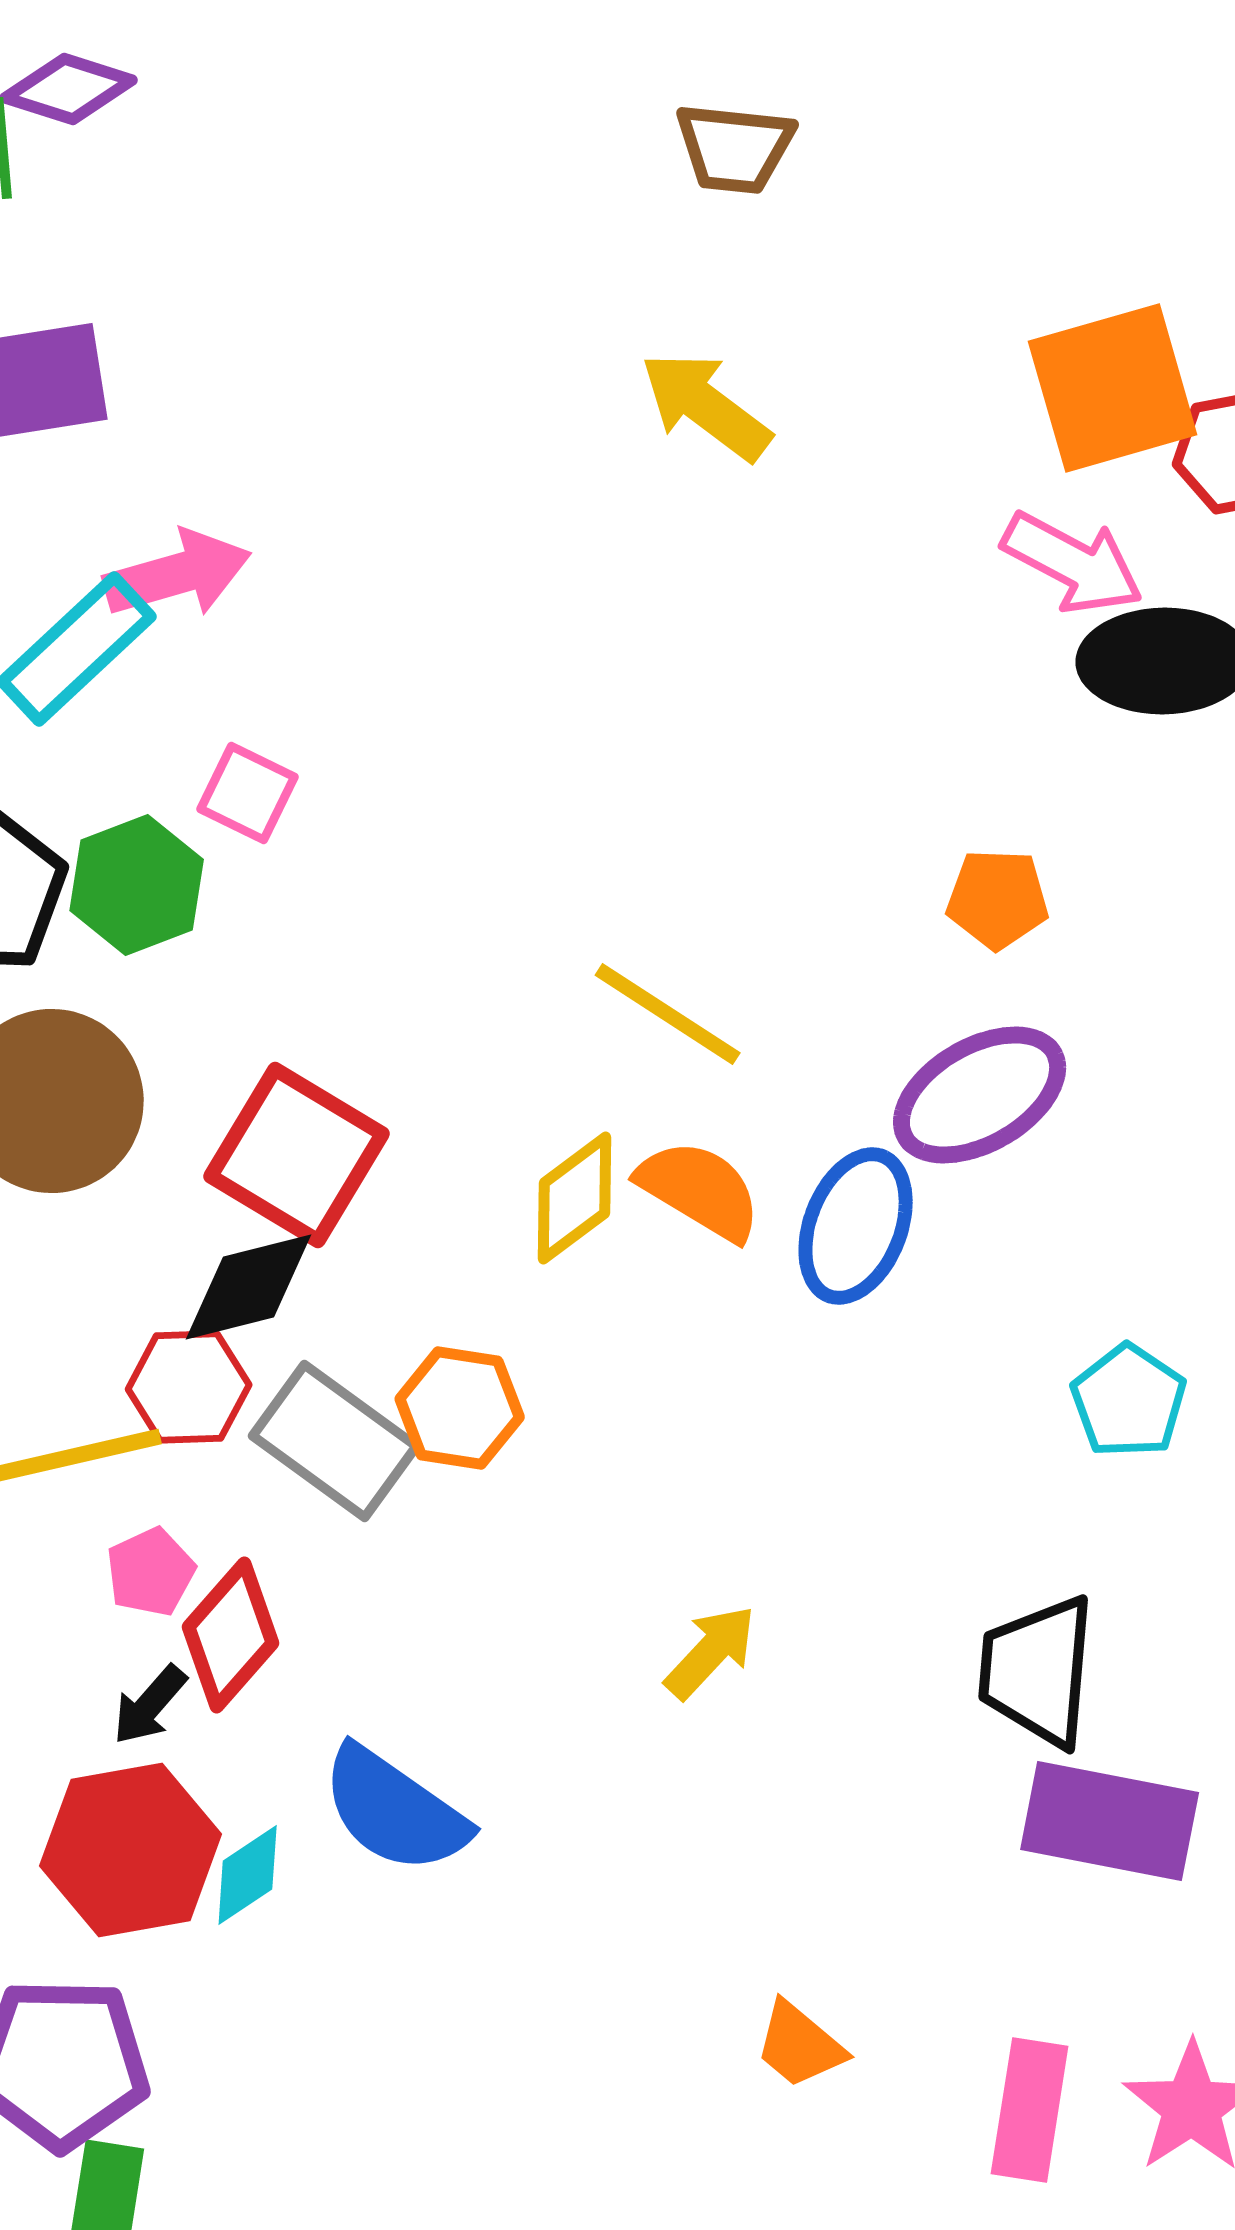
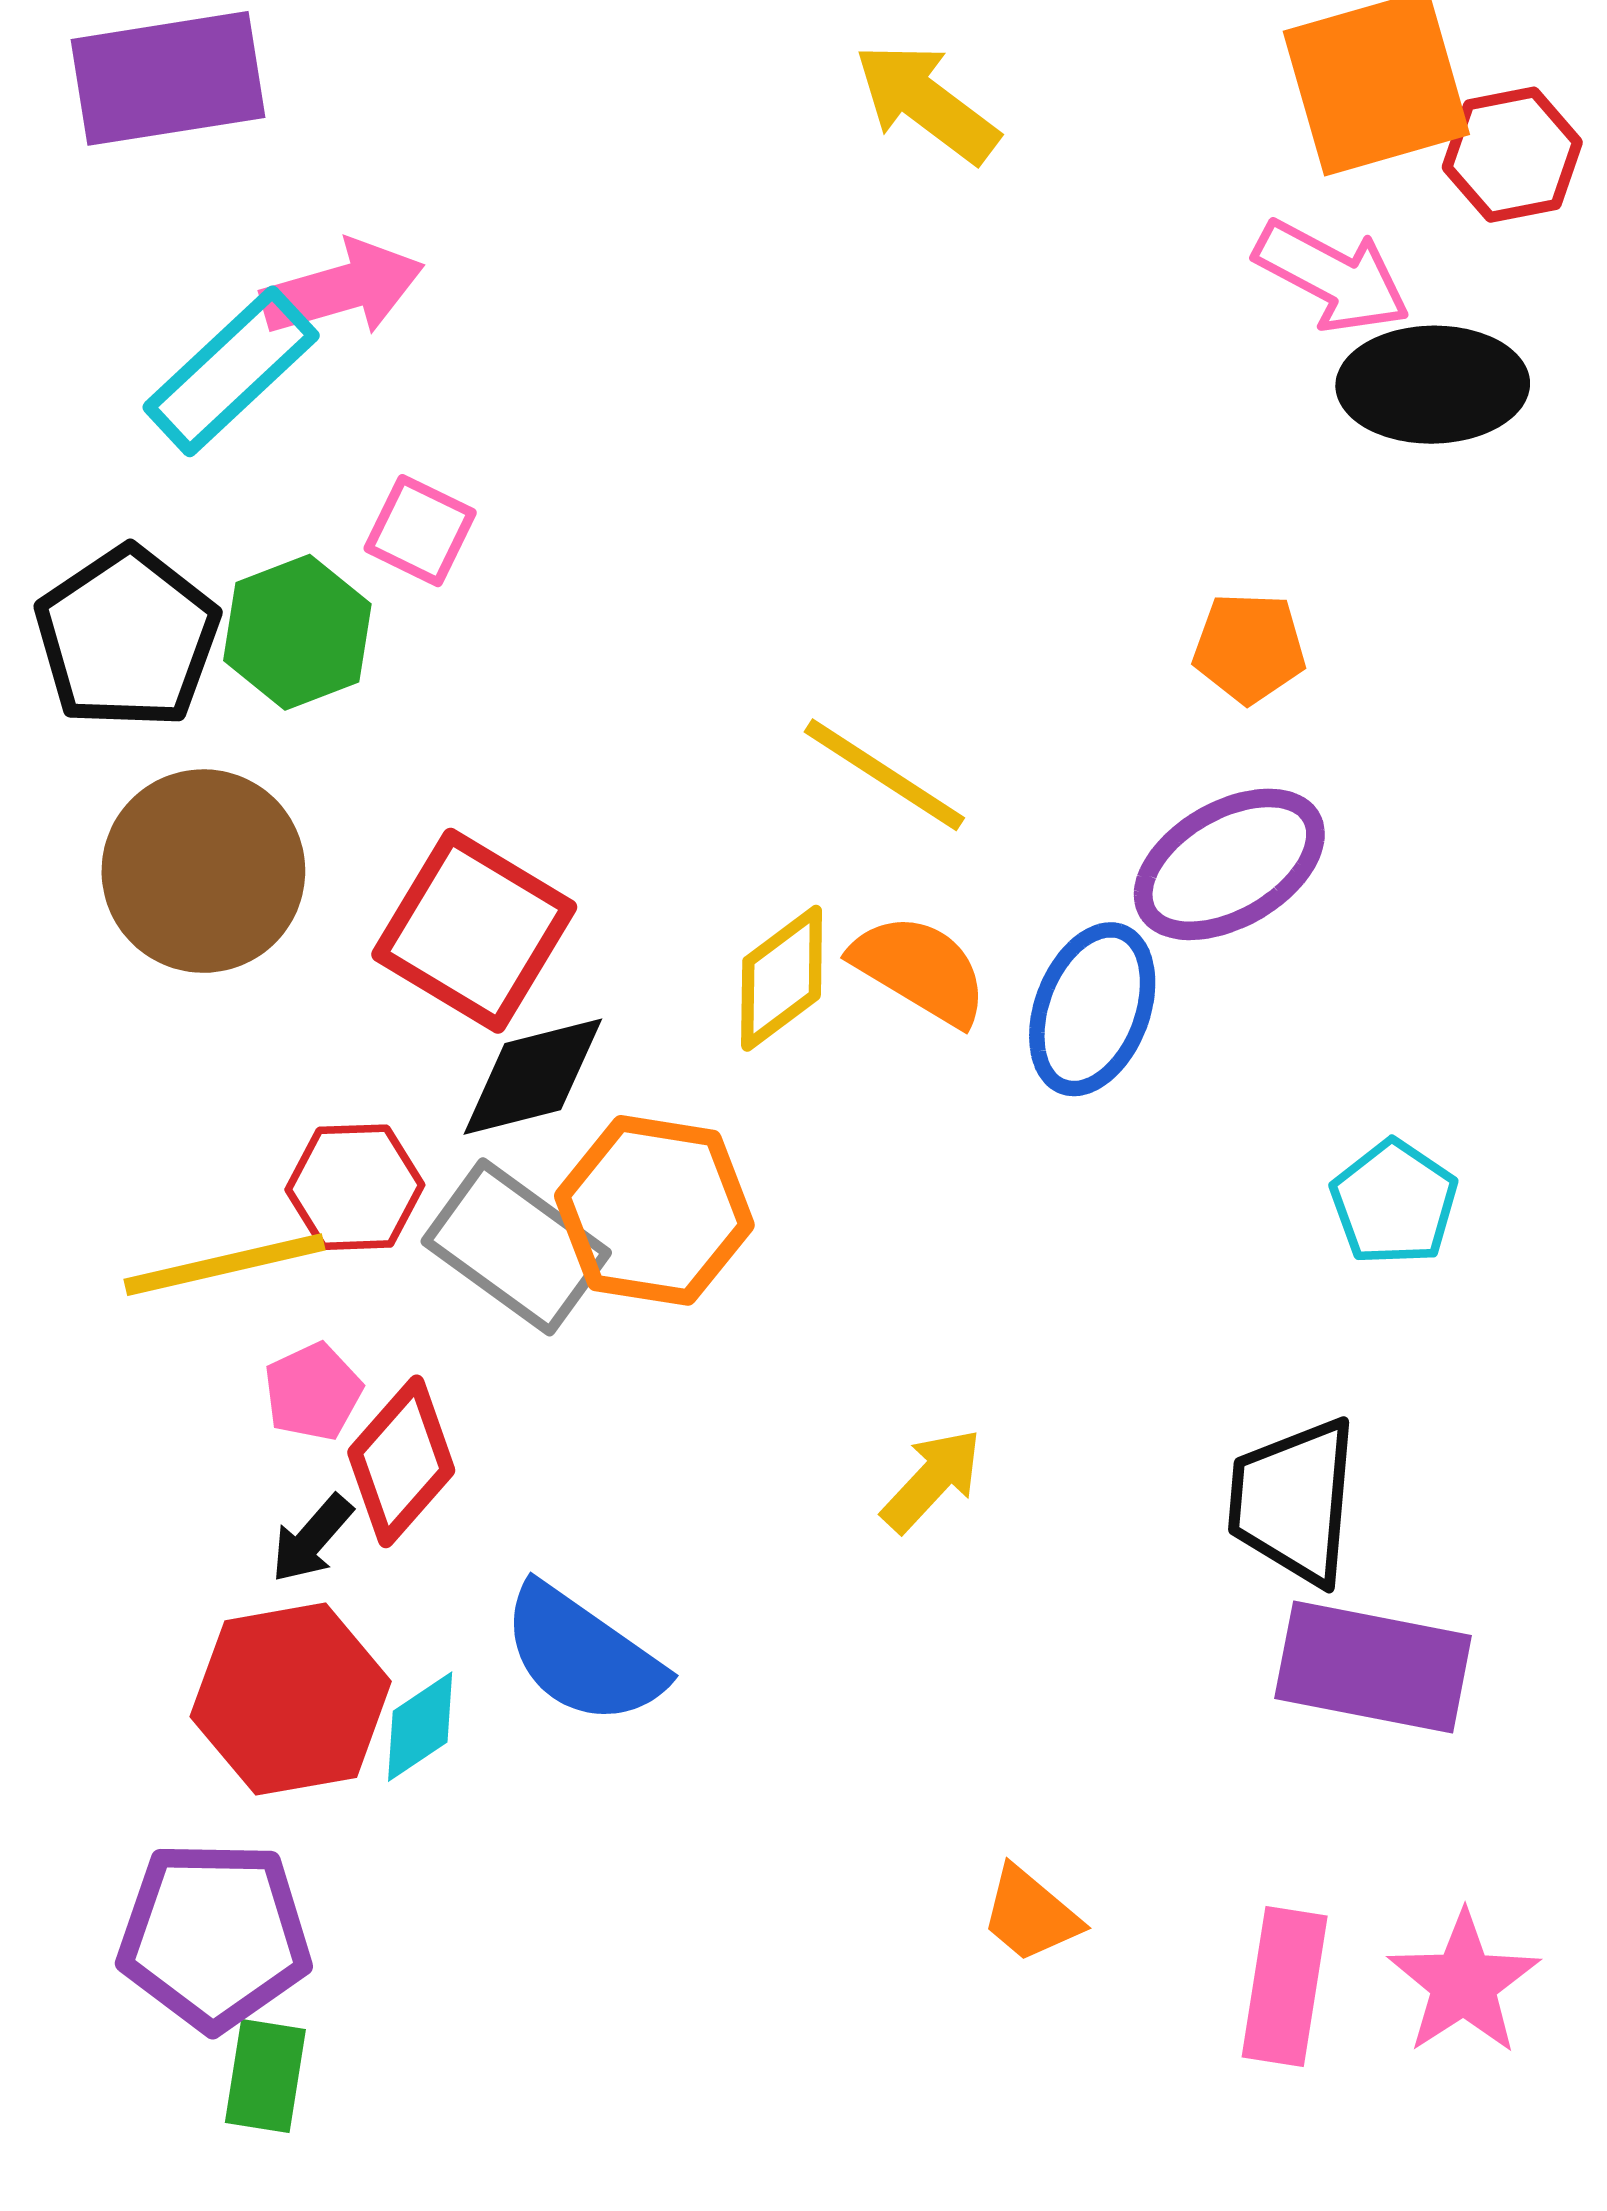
black diamond: (249, 1287) -> (533, 1077), moved
orange hexagon: (460, 1408) -> (654, 1210), size x1.4

